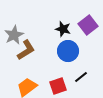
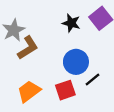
blue circle: (68, 51) -> (76, 62), moved

